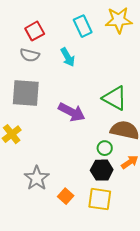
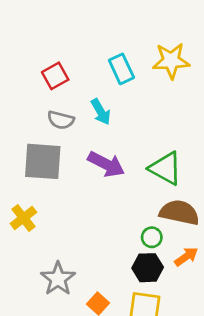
gray semicircle: (30, 55) -> (61, 120), moved
purple arrow: (72, 112) -> (106, 164), moved

